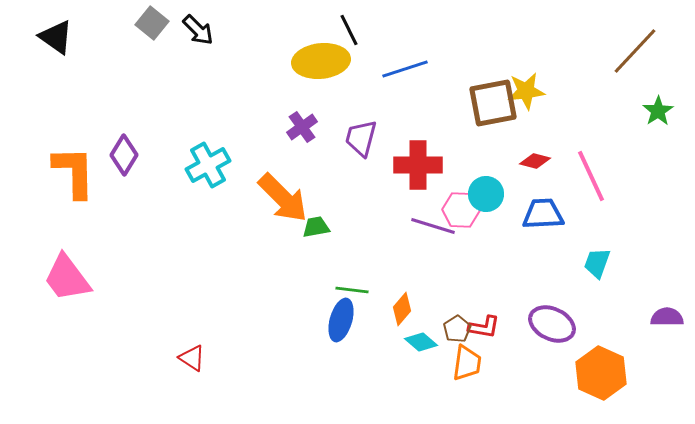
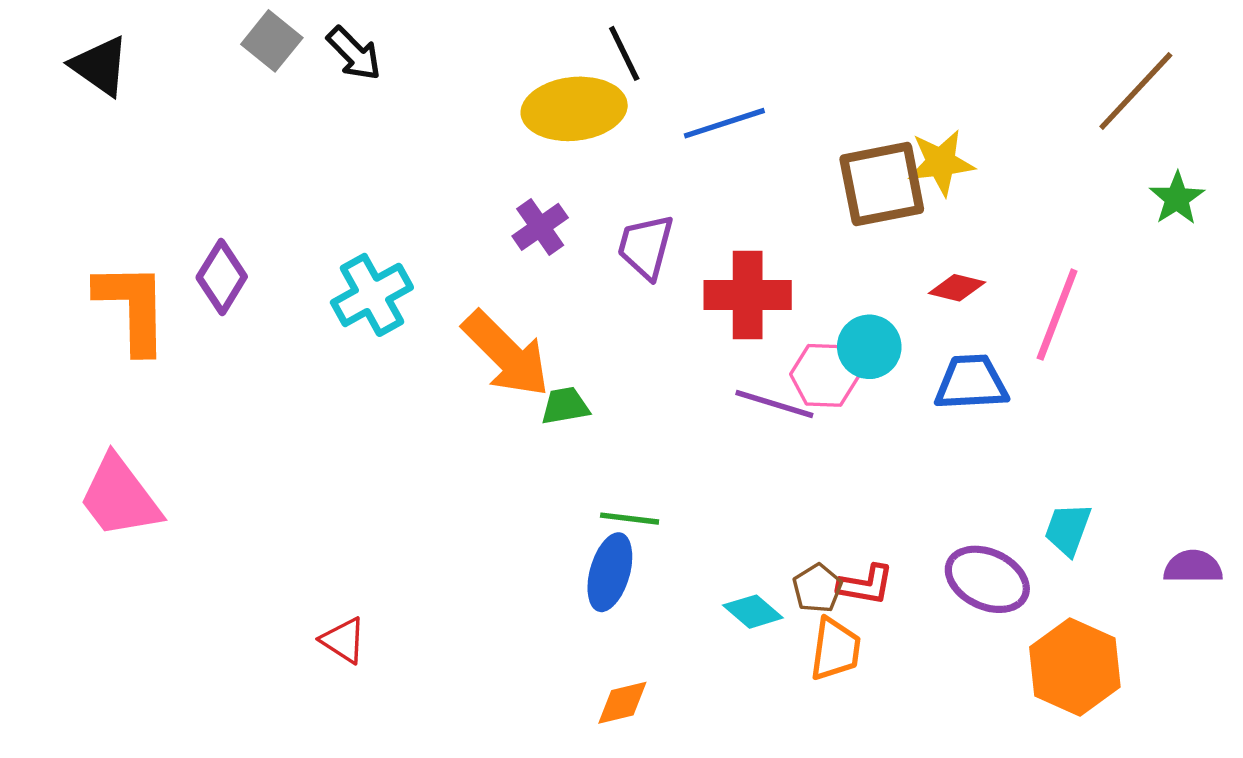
pink line: (591, 176) -> (1057, 315), turned 46
cyan trapezoid: (597, 263) -> (1068, 529), moved
orange diamond: (402, 309) -> (622, 703), moved, turned 36

